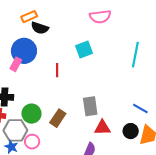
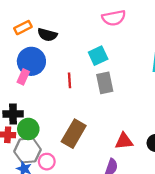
orange rectangle: (29, 17) -> (23, 28), moved
gray rectangle: (90, 106) -> (105, 83), moved
green circle: (31, 114) -> (28, 129), moved
brown rectangle: (58, 118) -> (74, 134), size x1.4

